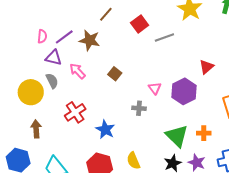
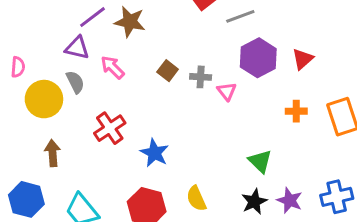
pink semicircle: (42, 36) -> (18, 67), moved
purple hexagon: (184, 91) -> (258, 58), moved
gray cross: (139, 108) -> (201, 77), moved
orange cross: (204, 133) -> (296, 111), moved
green triangle: (177, 136) -> (260, 161), size x0.7

